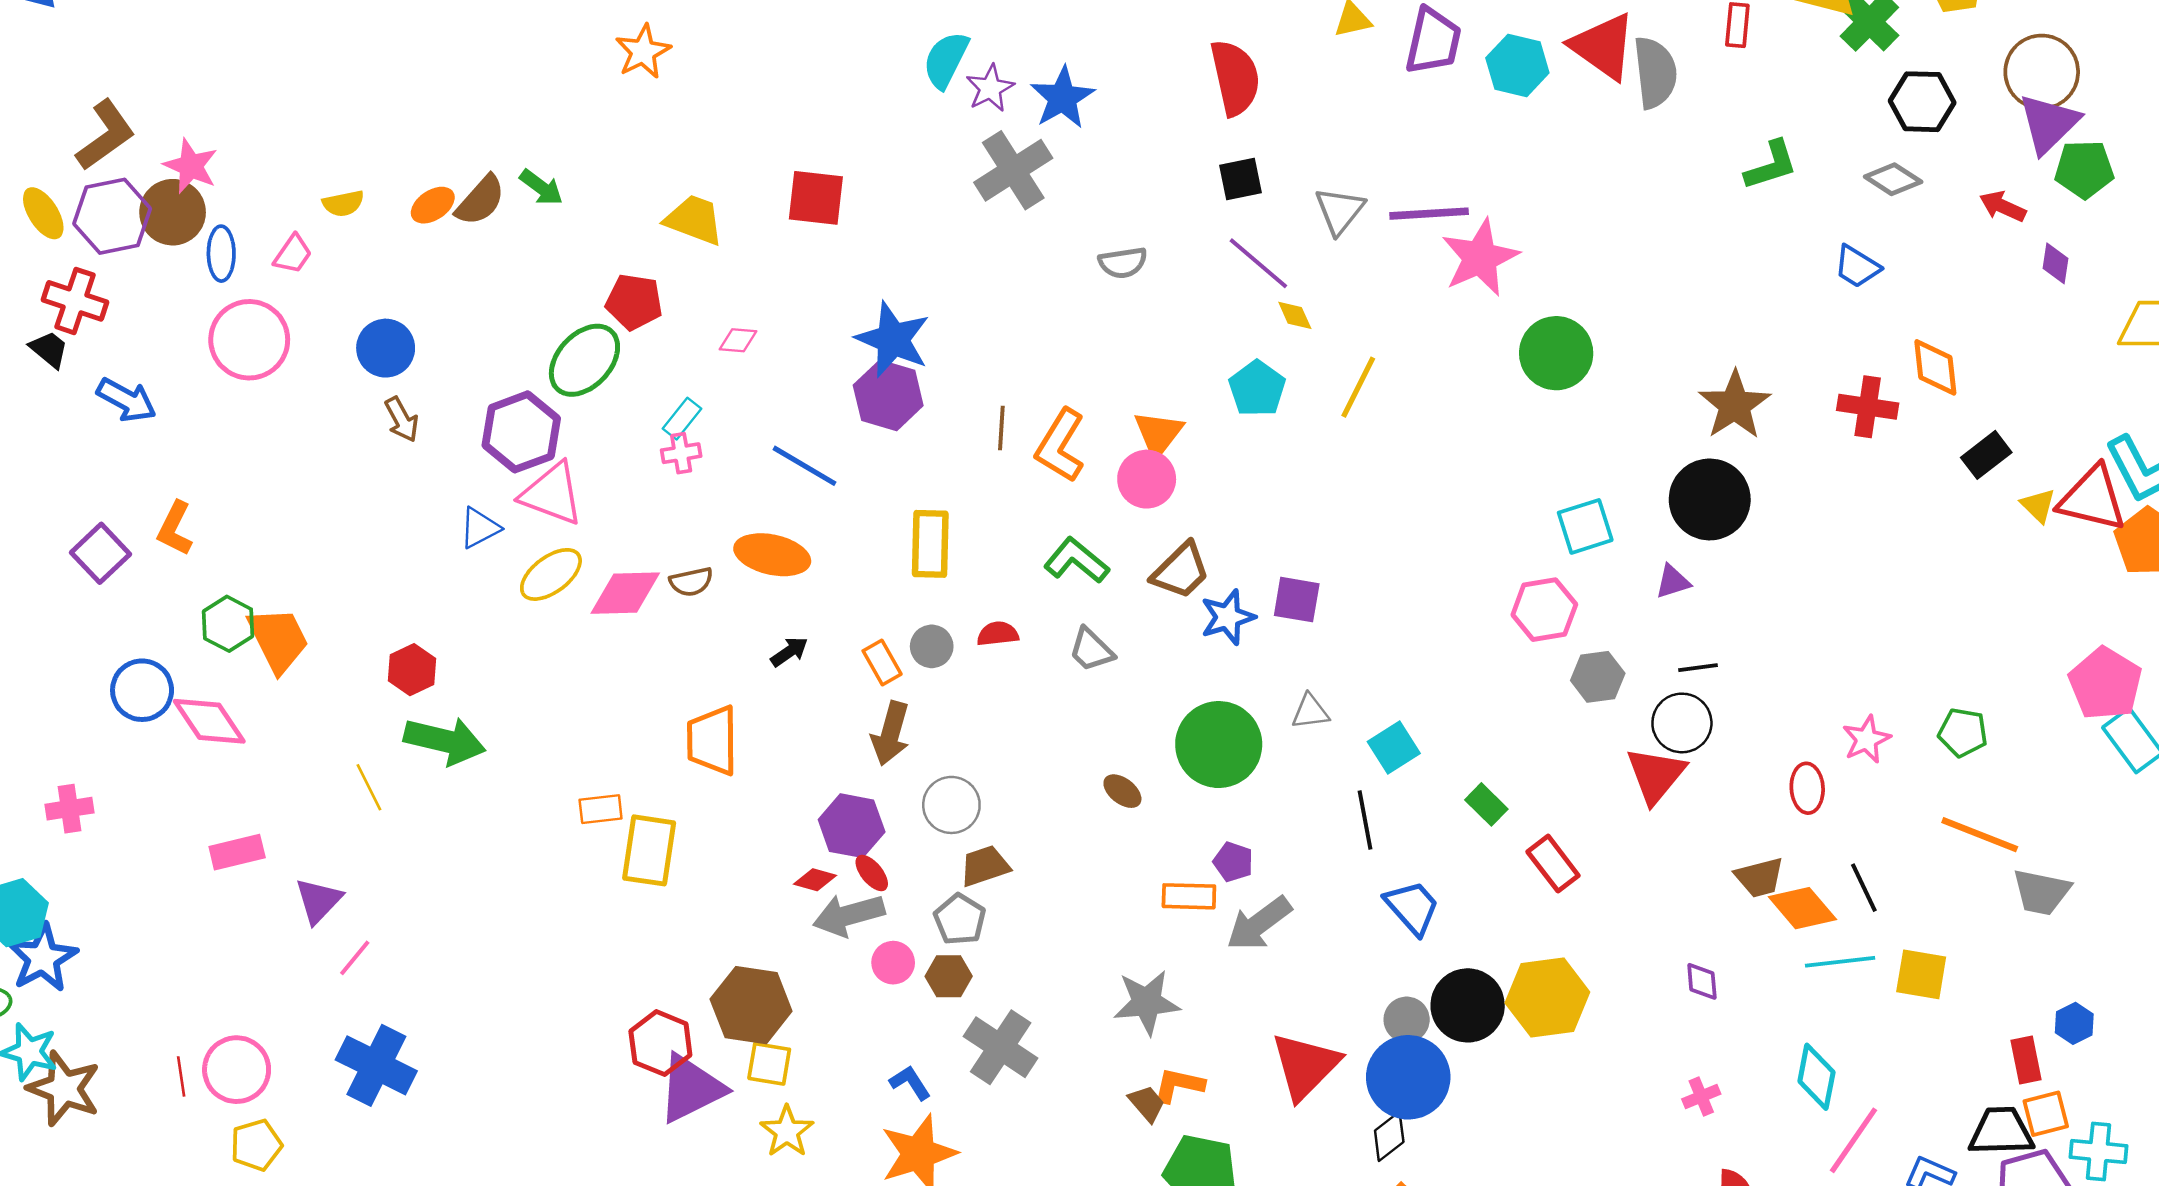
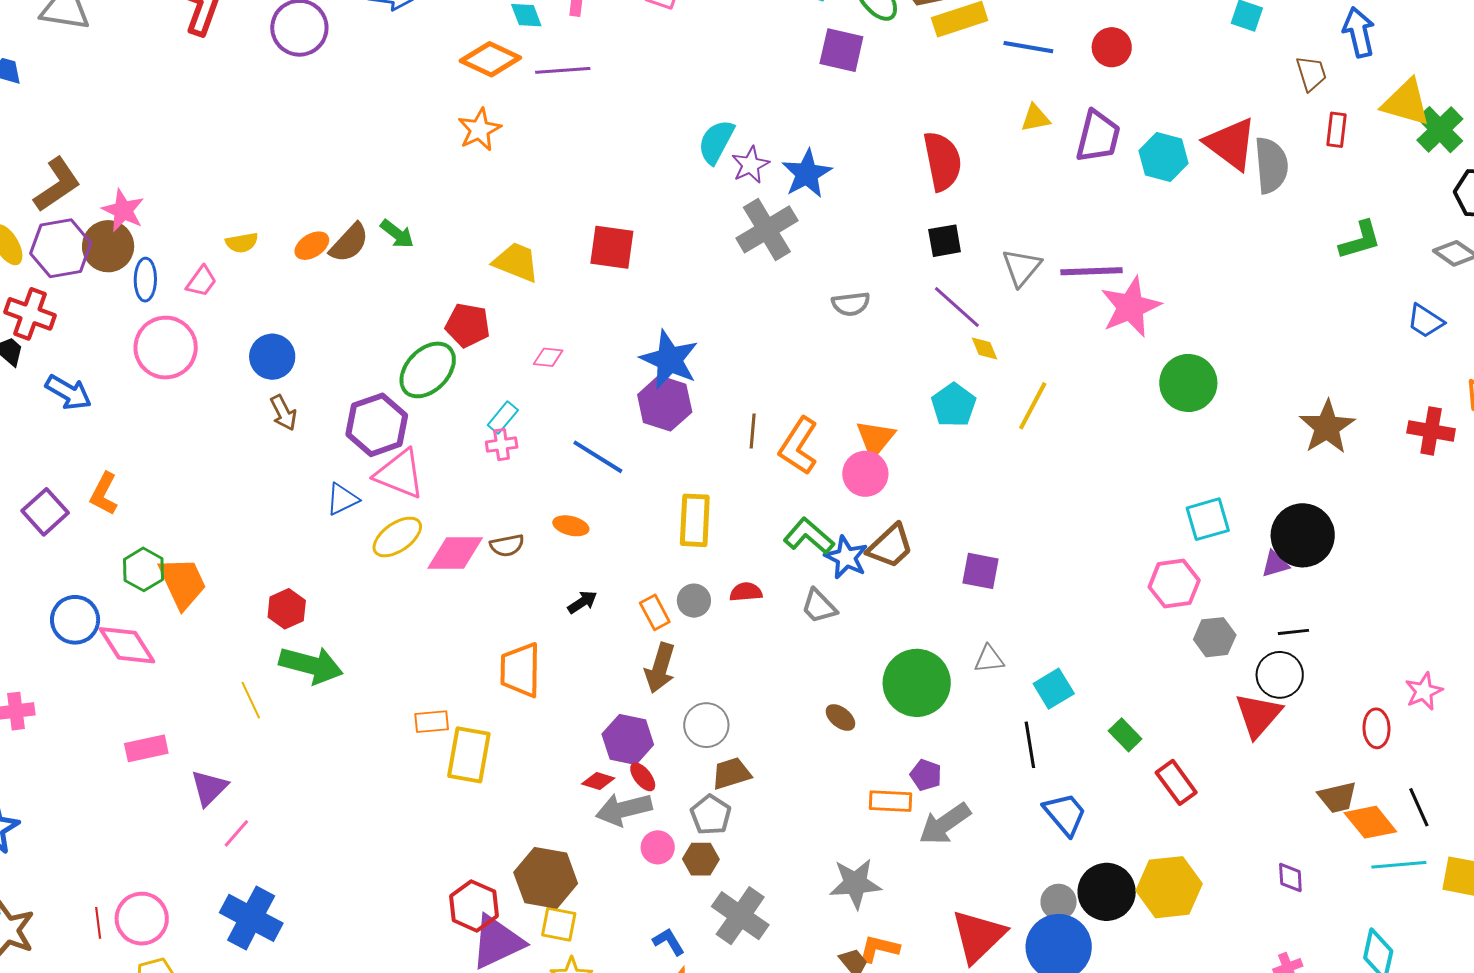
black circle: (1710, 499) -> (1303, 535), moved
orange ellipse: (772, 555) -> (571, 526), size x0.6
blue star: (1228, 617) -> (846, 557), moved, turned -30

